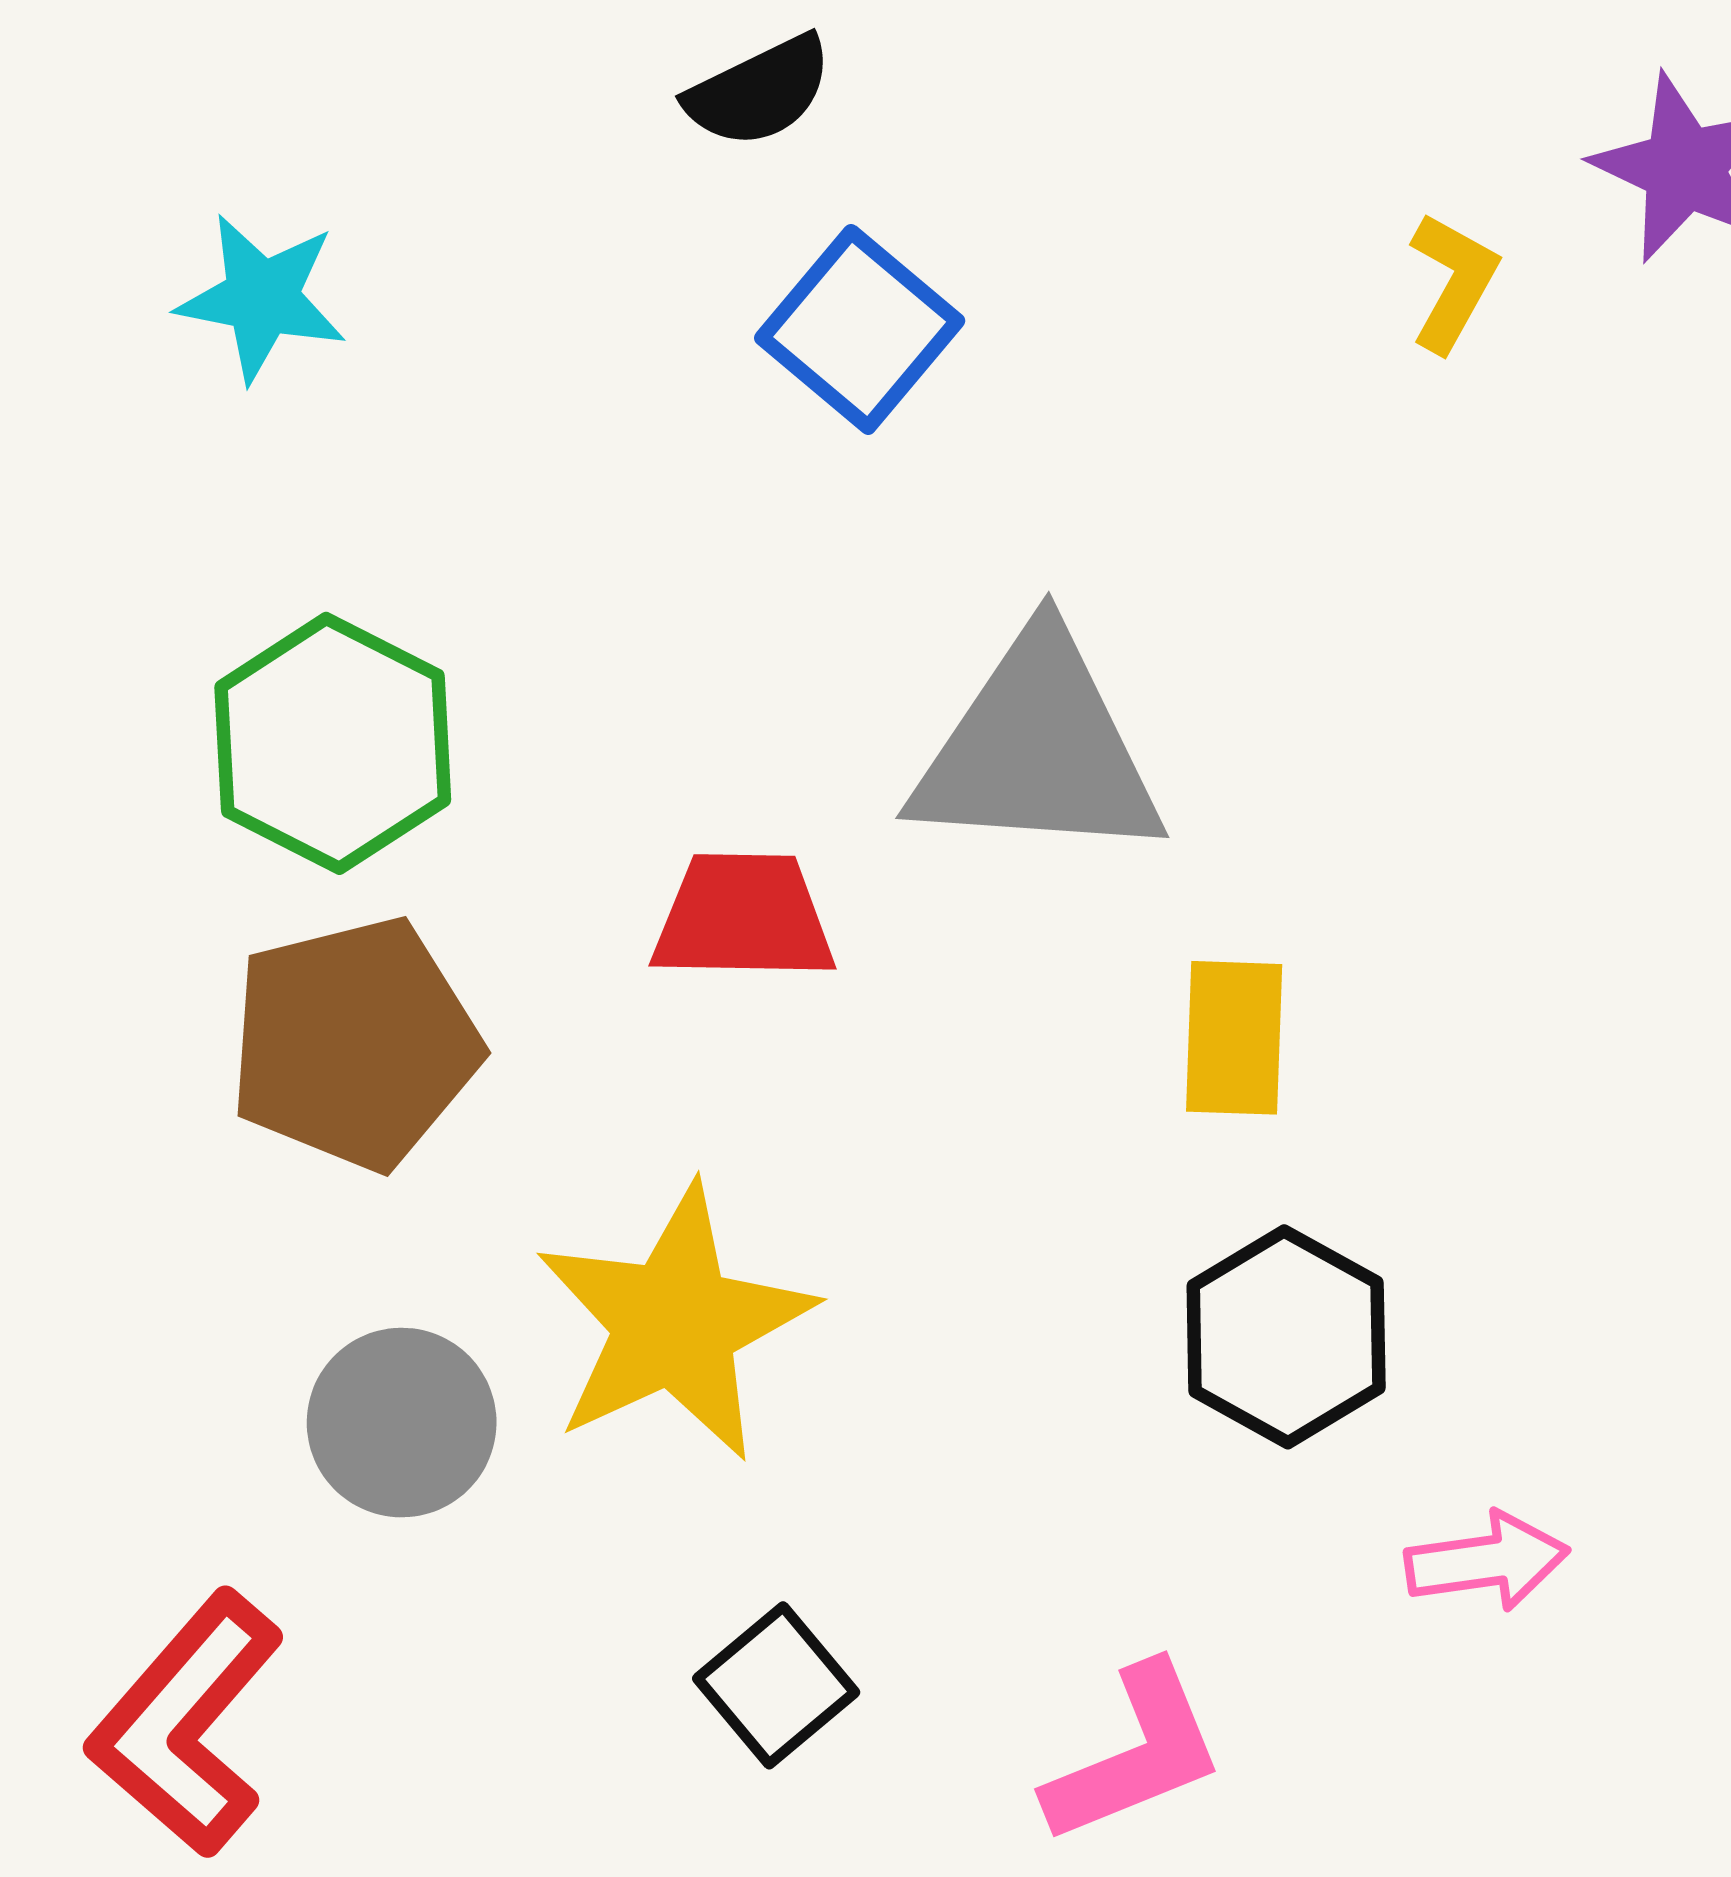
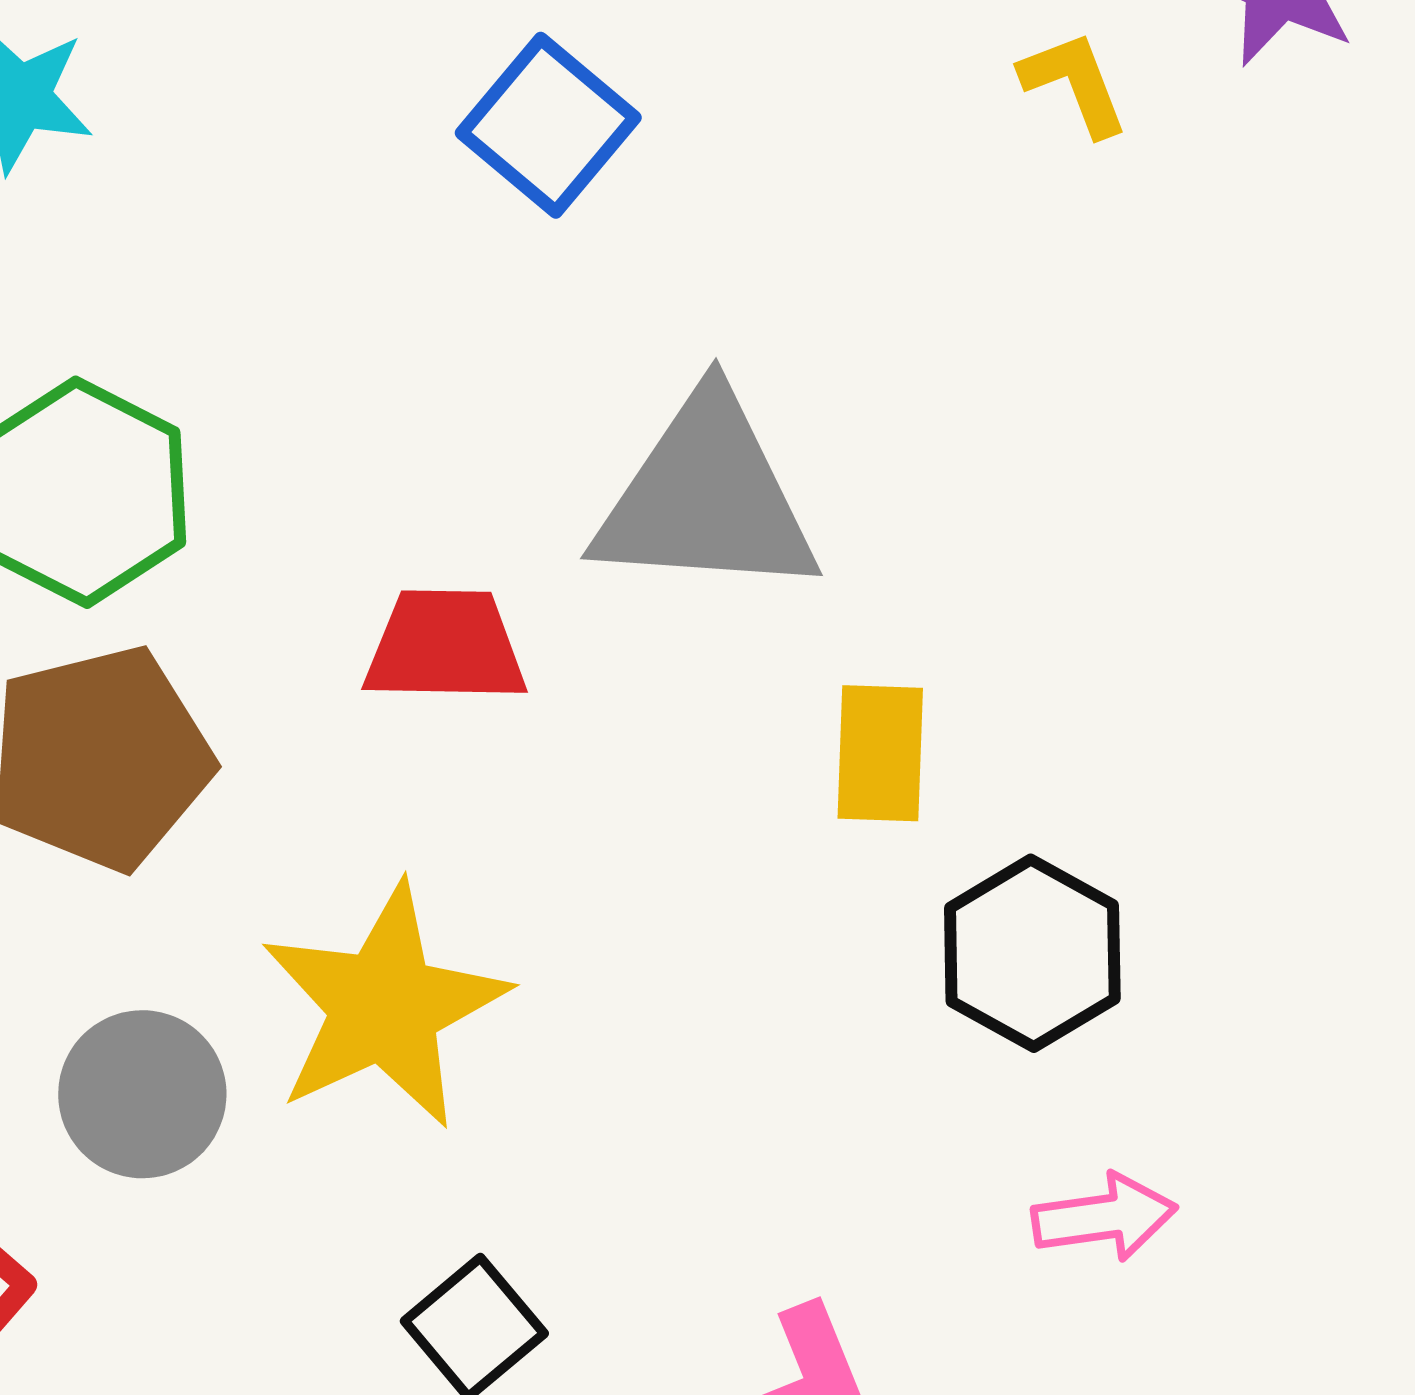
yellow L-shape: (1453, 282) -> (1074, 83), turned -50
black hexagon: (1286, 1337) -> (1032, 953), moved

